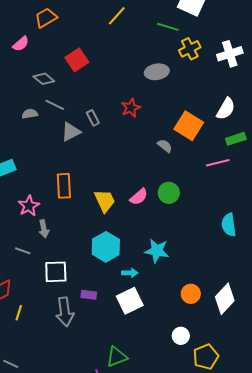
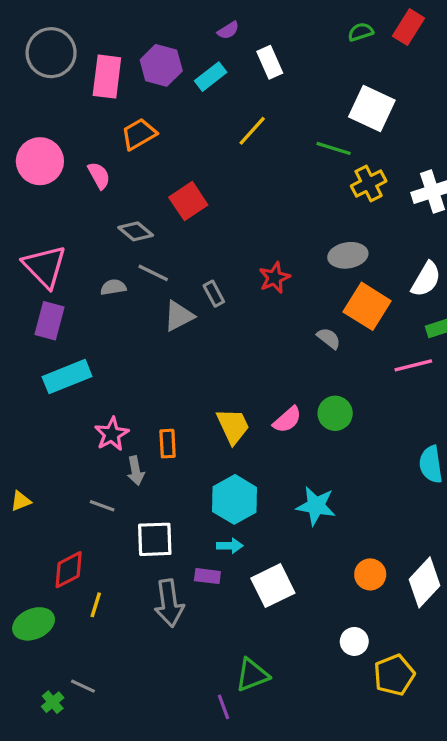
pink semicircle: (21, 44) -> (99, 176), turned -78
gray ellipse: (157, 72) -> (348, 255), moved
orange rectangle: (64, 186) -> (168, 444), moved, size x0.7
cyan arrow: (130, 273) -> (230, 546), moved

